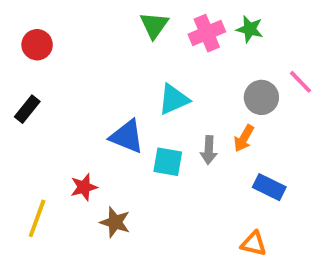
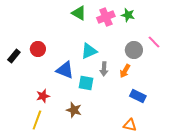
green triangle: (154, 25) -> (79, 13), turned -35
red circle: (37, 45) -> (38, 49), moved
gray arrow: (209, 150) -> (104, 69), moved
yellow line: (37, 218) -> (37, 120), moved
brown star: (115, 222) -> (74, 110), moved

